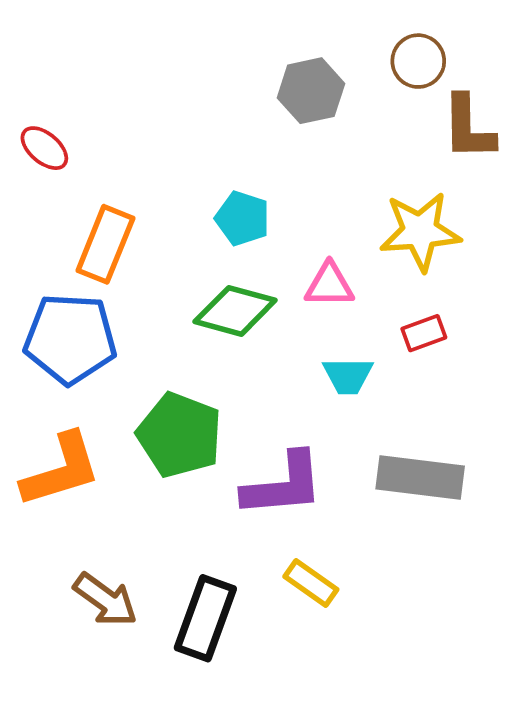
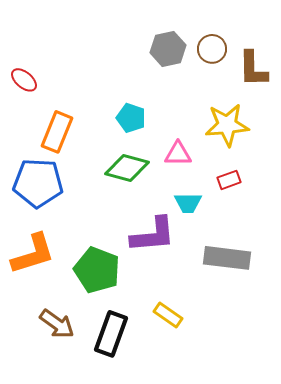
brown circle: (418, 61) -> (212, 49), moved
green pentagon: (179, 435) -> (97, 270), moved
purple L-shape: (283, 485) -> (153, 235), moved

